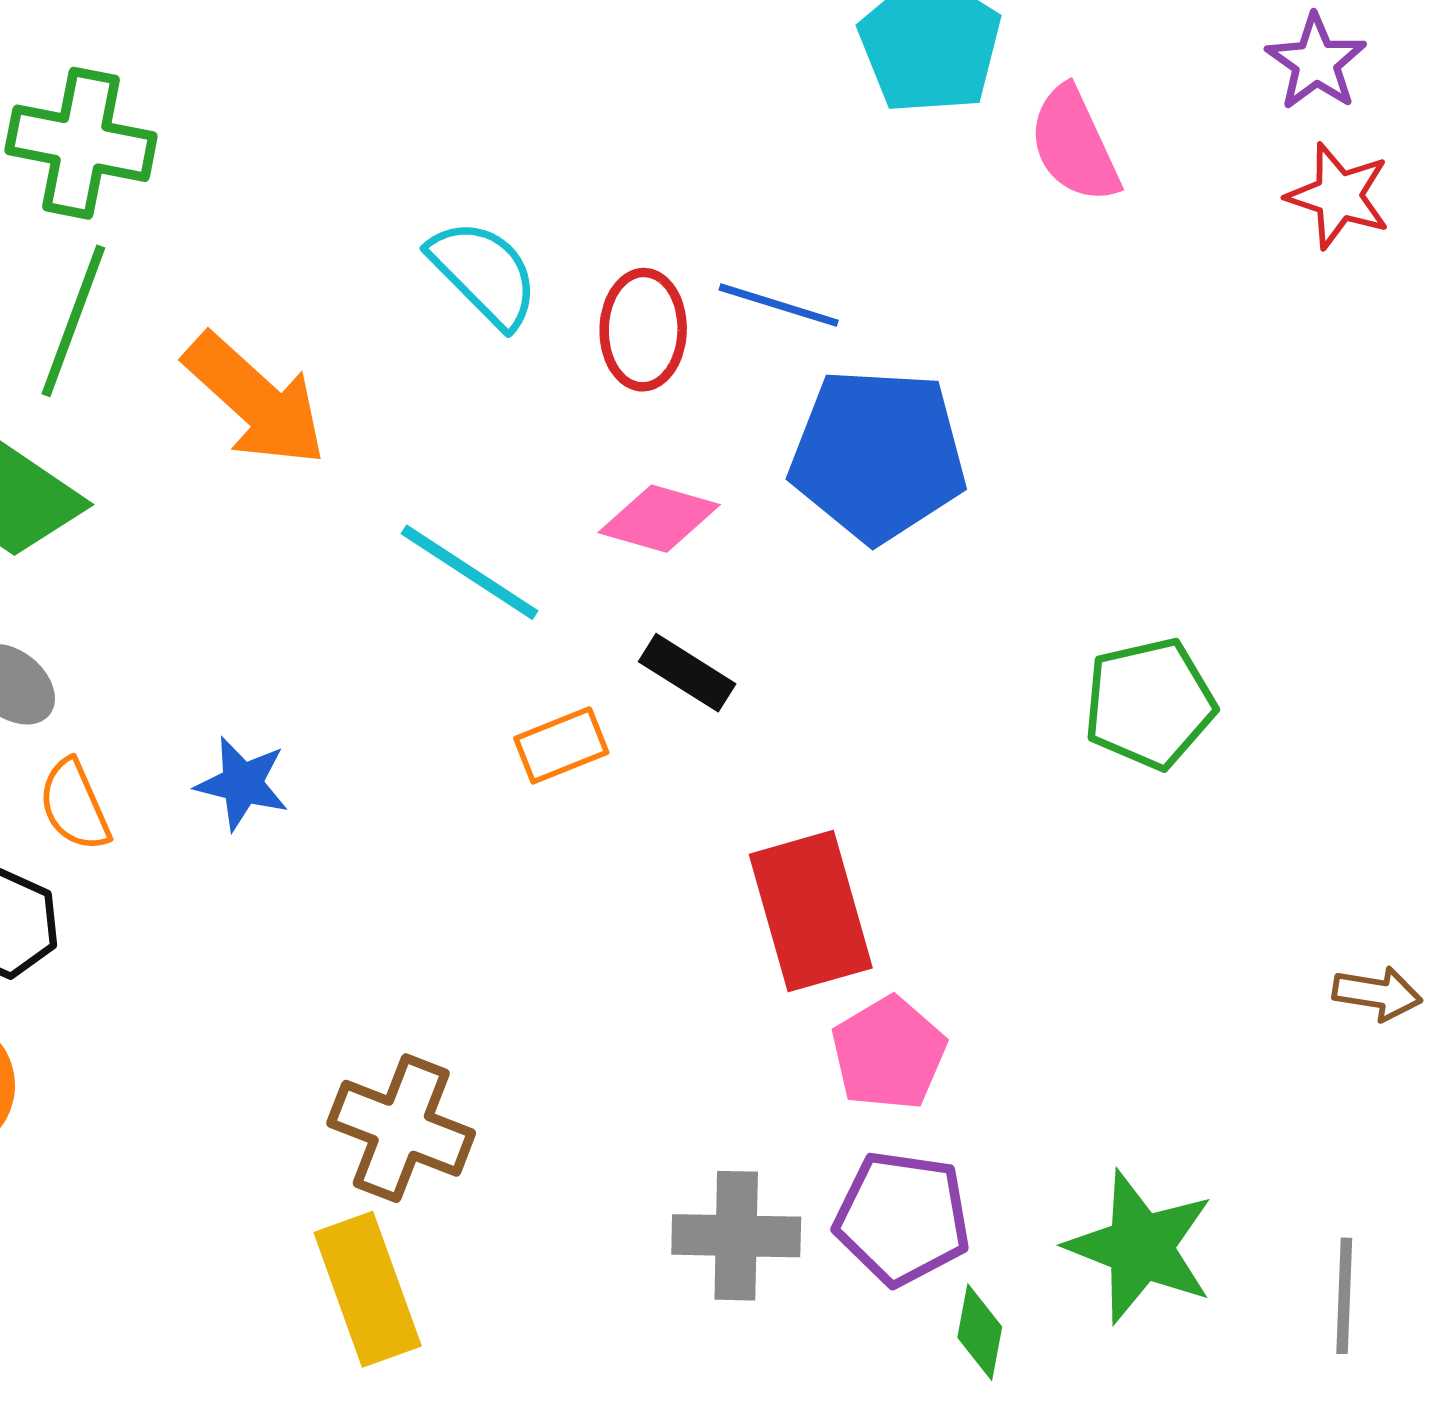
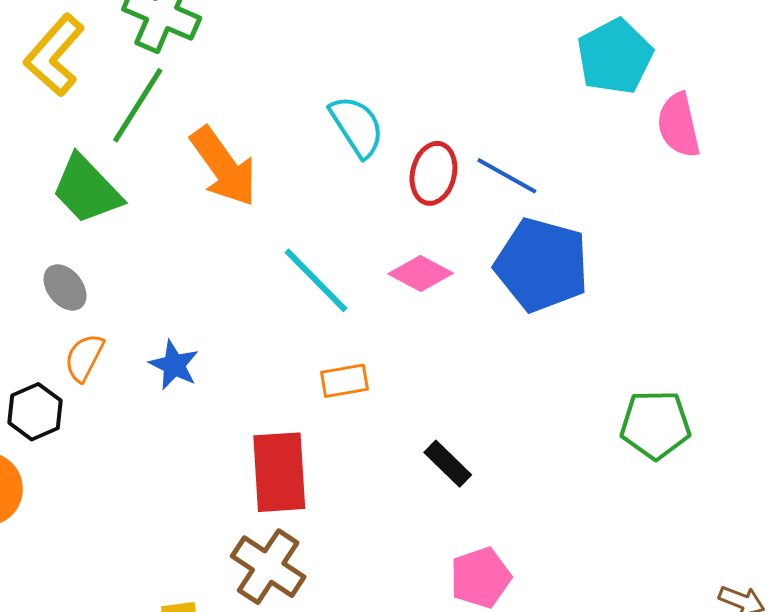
black rectangle: (687, 673) -> (448, 464), moved
orange semicircle: (74, 805) -> (84, 358), turned 39
red rectangle: (811, 911) -> (279, 472), moved
brown cross: (401, 1128) -> (268, 567), moved

